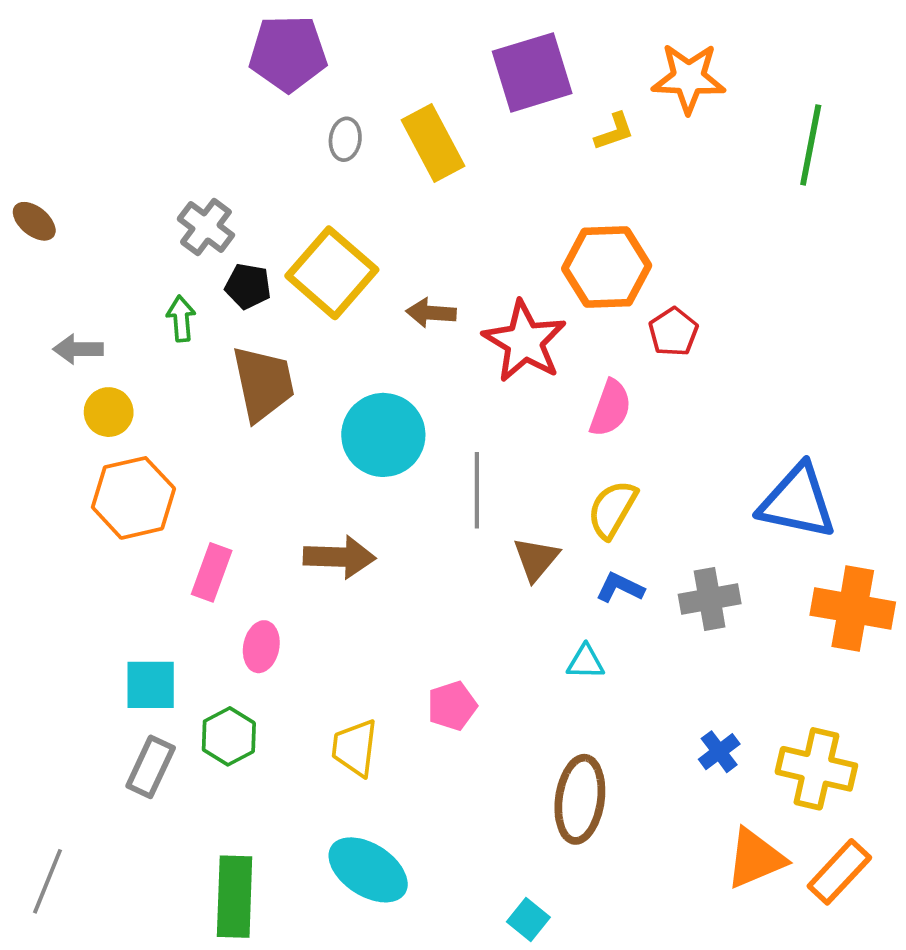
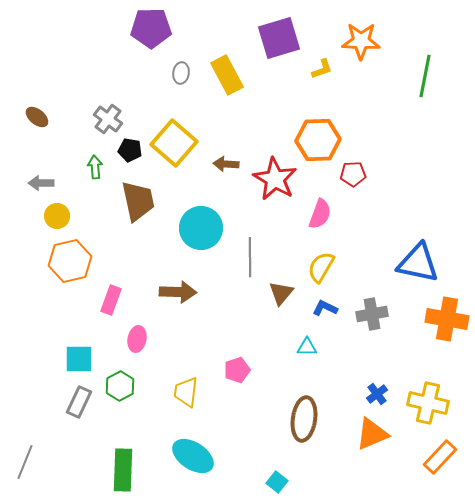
brown ellipse: (34, 221) -> (37, 117), moved
red pentagon: (673, 332) -> (353, 174), turned 30
orange triangle: (755, 858) -> (372, 434), moved

